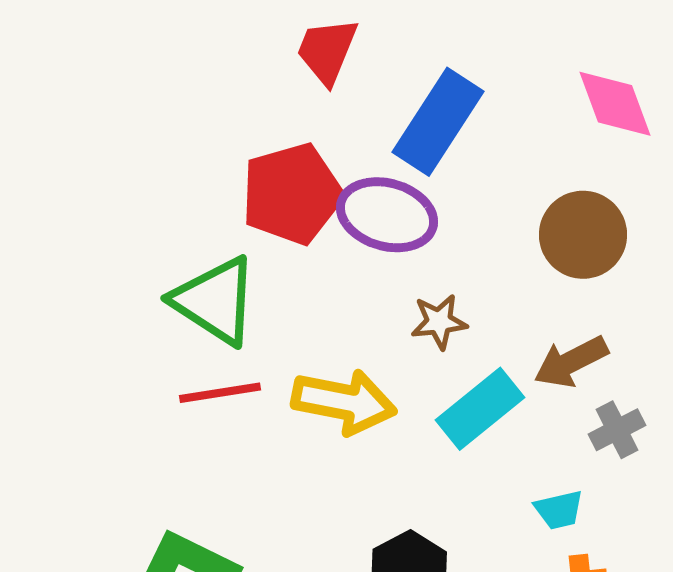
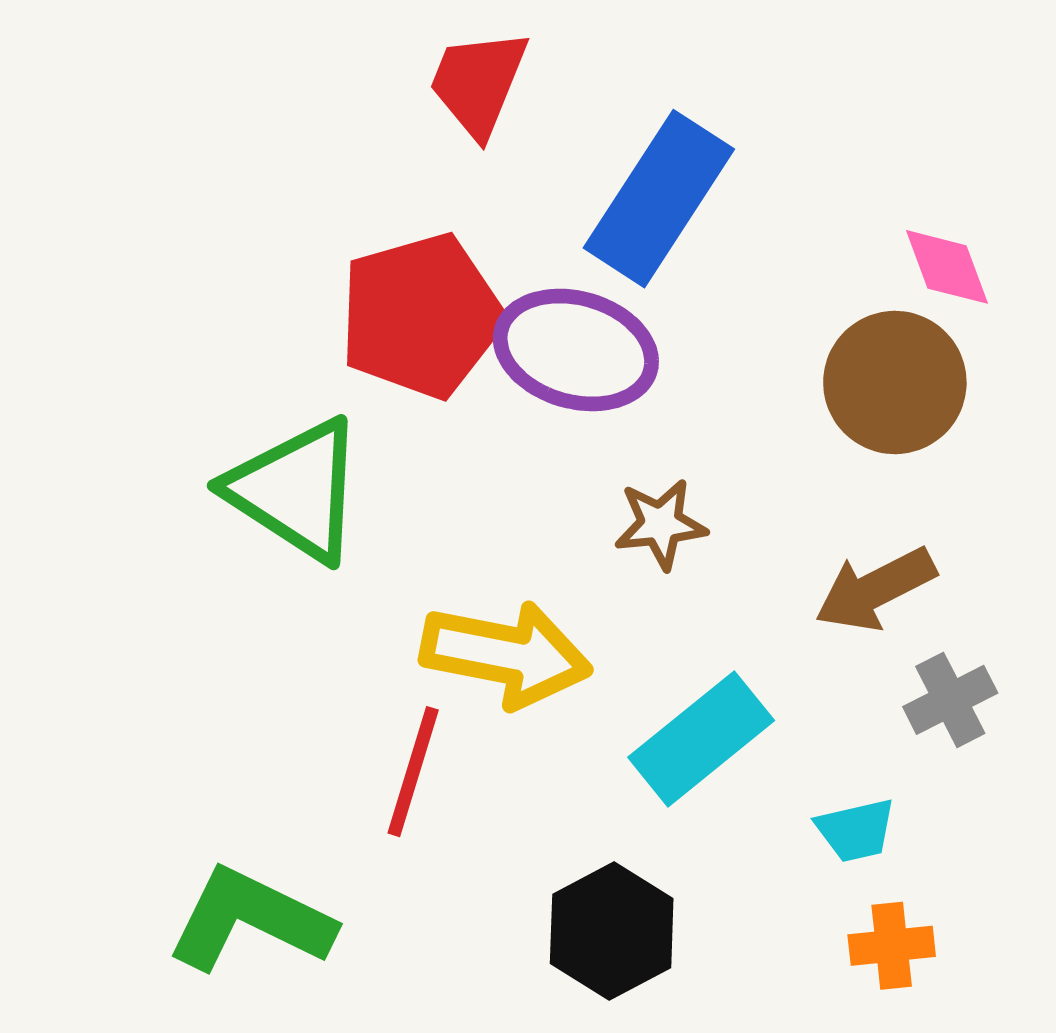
pink diamond: (615, 104) -> (947, 267), moved, size x0.7
red line: (220, 393) -> (413, 772), moved, turned -64
cyan rectangle: (480, 409) -> (701, 739), moved

